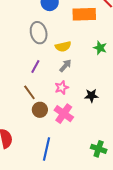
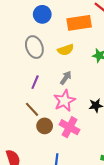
yellow semicircle: (63, 47) -> (66, 50), moved
pink star: (62, 88) -> (64, 101), size x1.5

